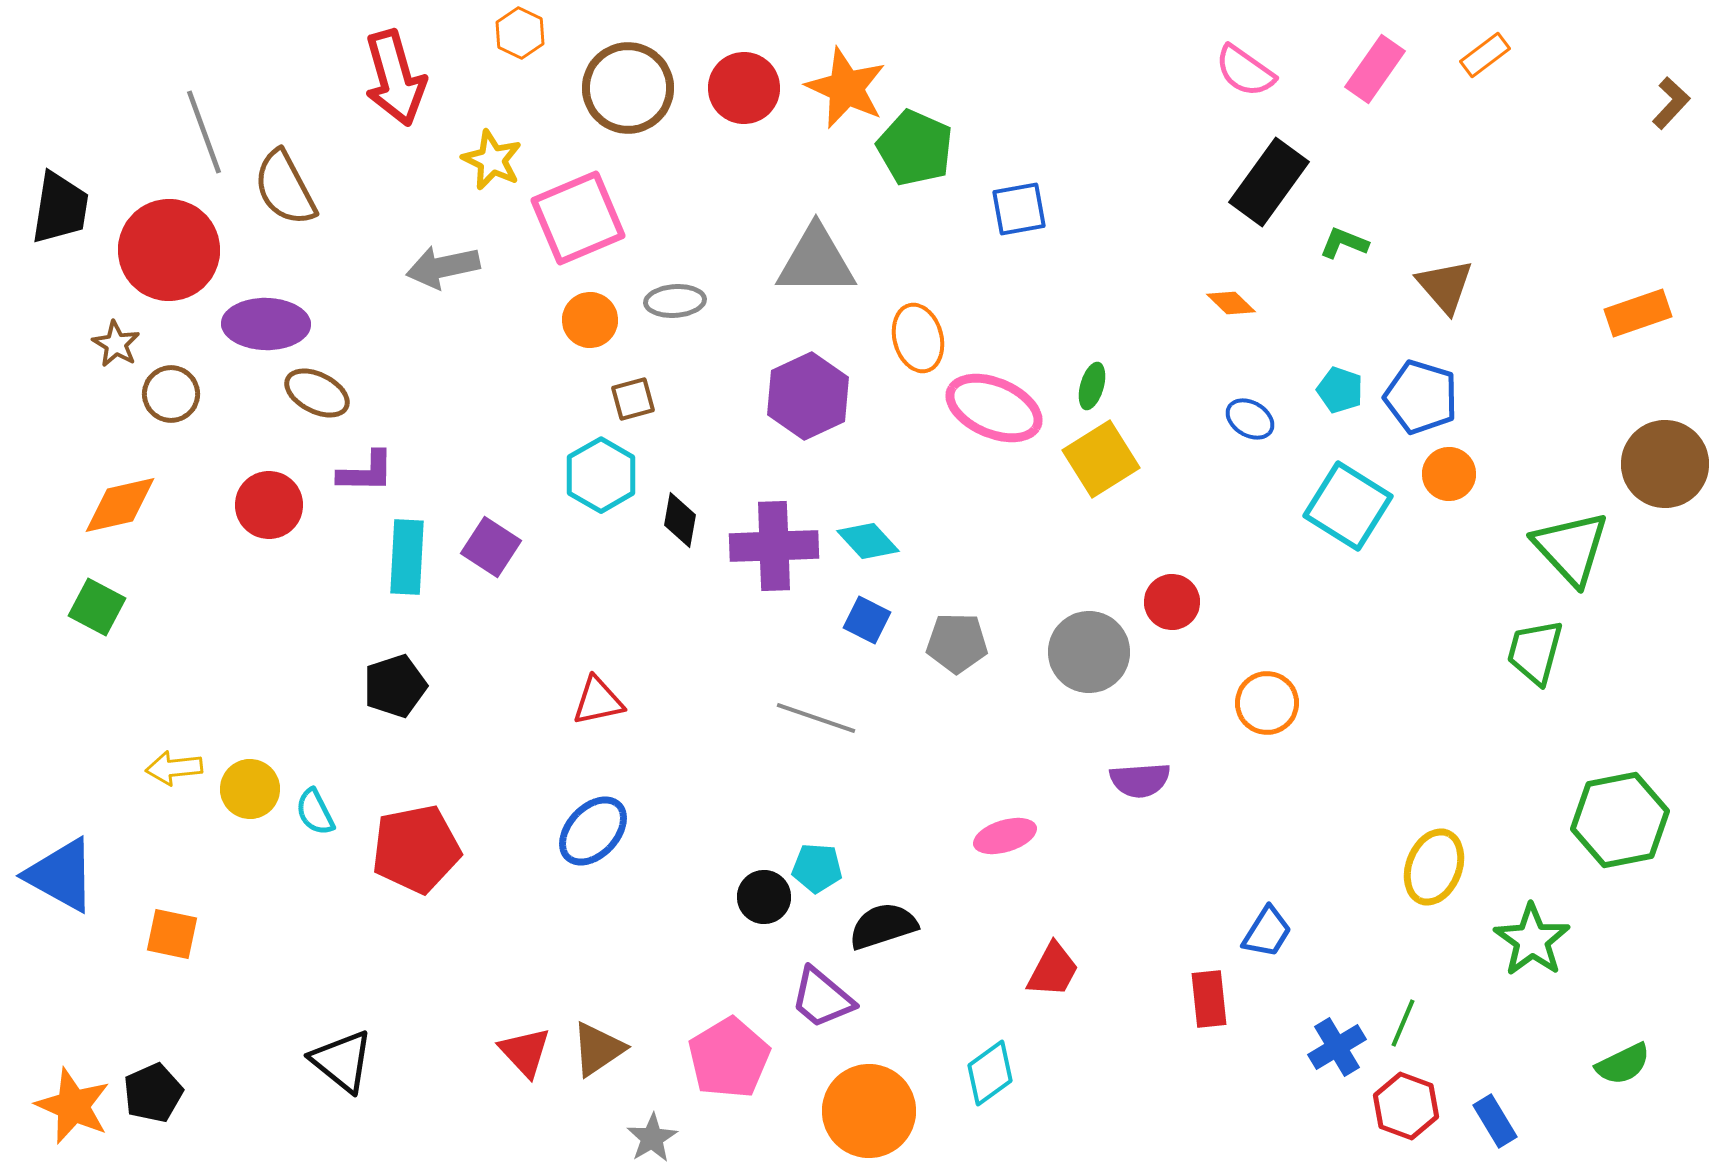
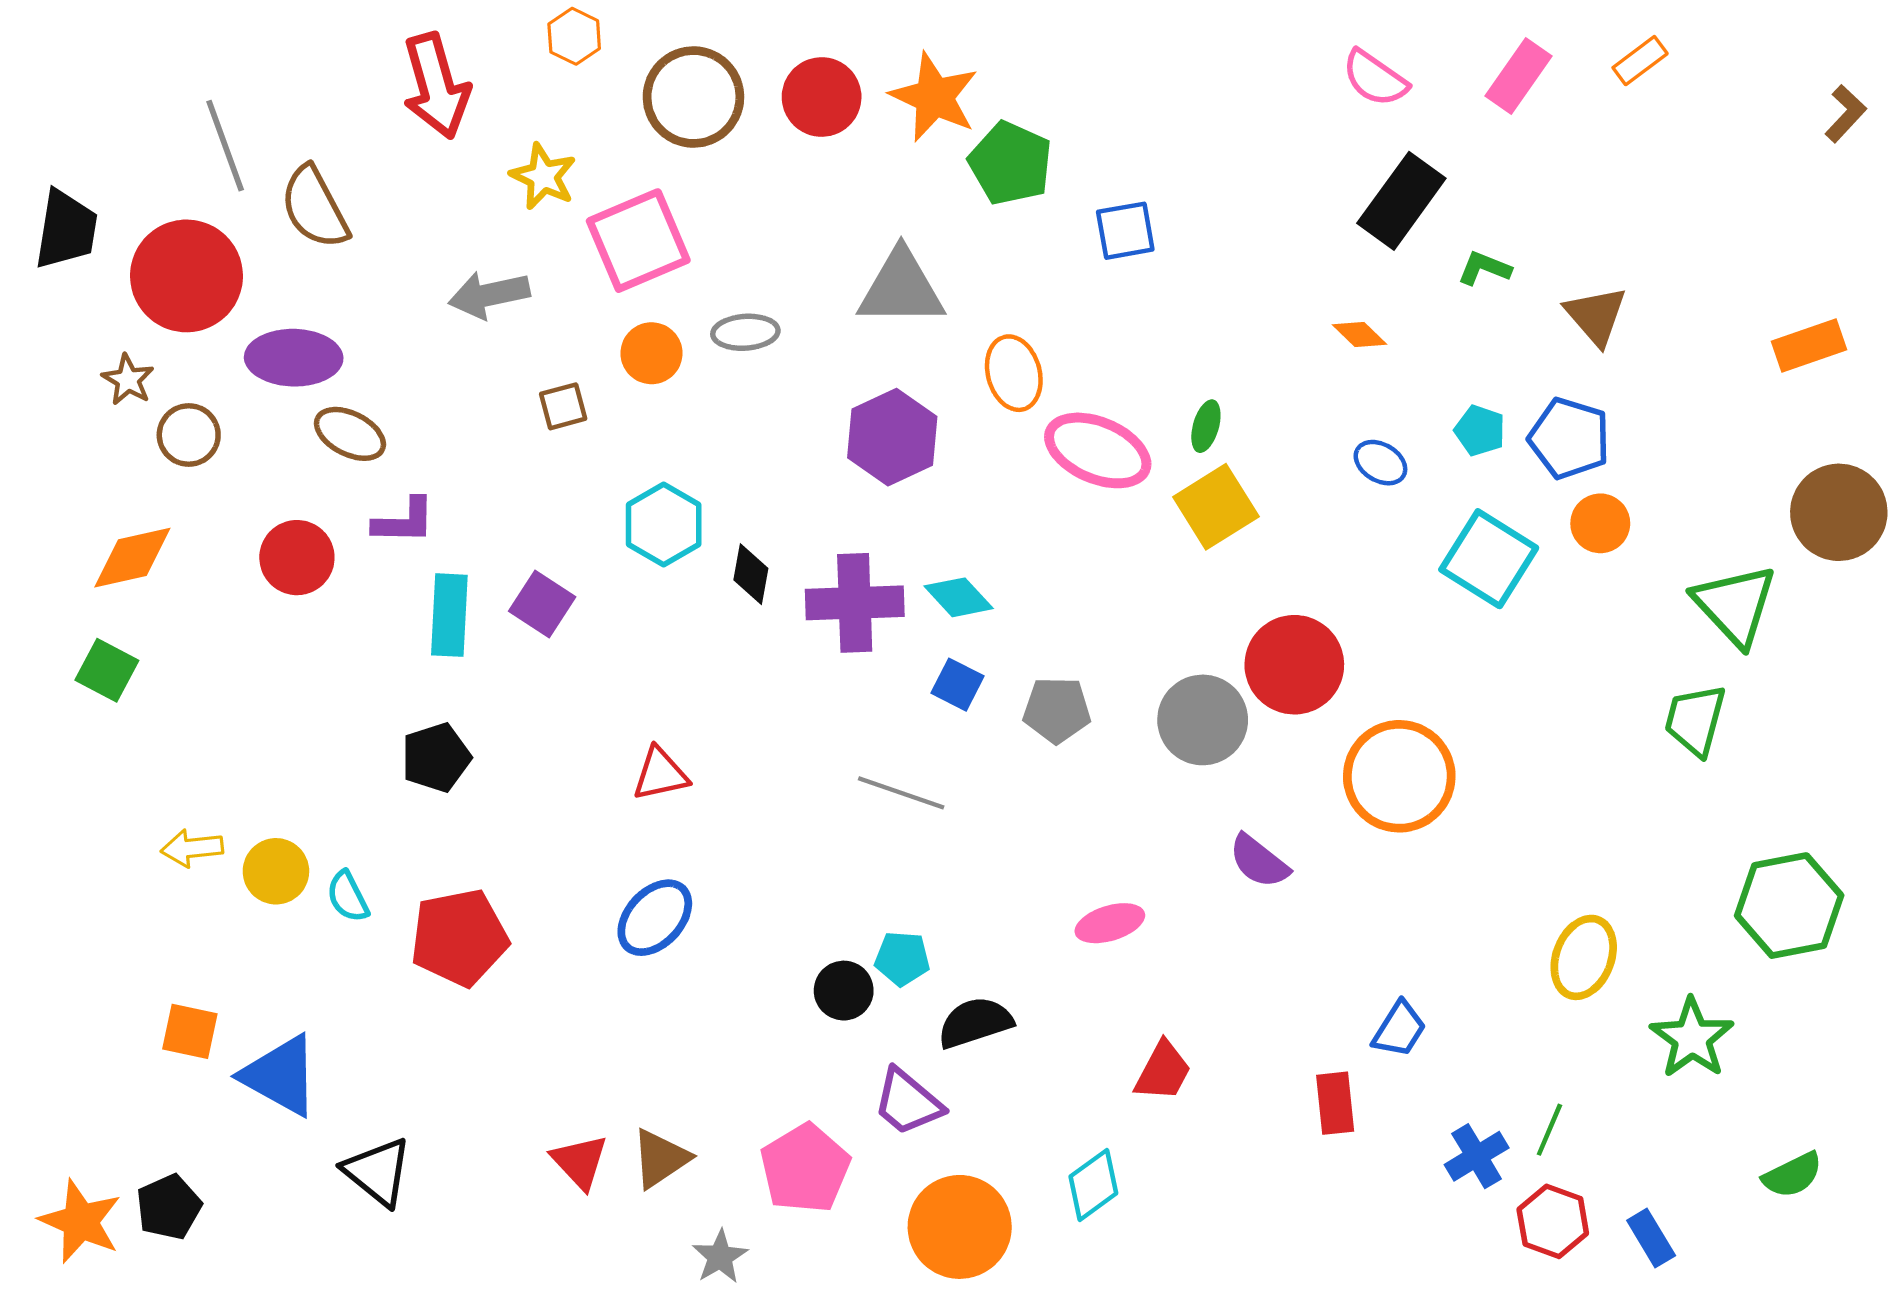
brown square: (633, 399) -> (563, 406), moved
red circle: (1172, 602) -> (1294, 665), size x1.6
orange circle: (1267, 703) -> (1399, 776), size x1.6
purple semicircle: (1140, 780) -> (1259, 861), turned 42
blue triangle: (61, 875) -> (280, 1076), moved

